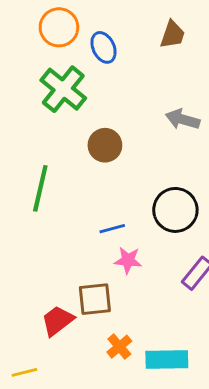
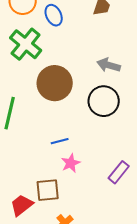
brown circle: (105, 145) -> (55, 83), size x1.5
black circle: (175, 210) -> (104, 101), moved
pink star: (128, 260) -> (71, 163), turned -30

